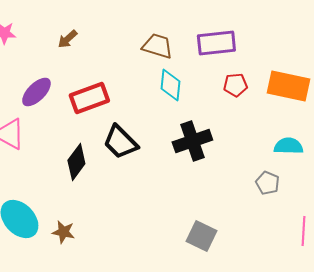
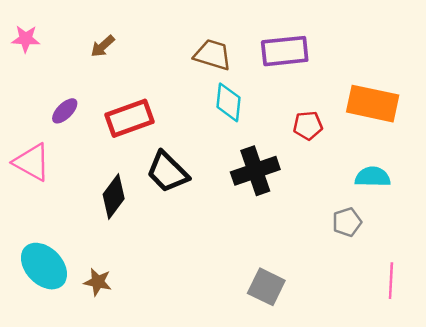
red pentagon: (235, 85) -> (308, 126), moved
purple ellipse: (36, 92) -> (65, 111), size x0.7
gray pentagon: (267, 183) -> (347, 222), turned 30

